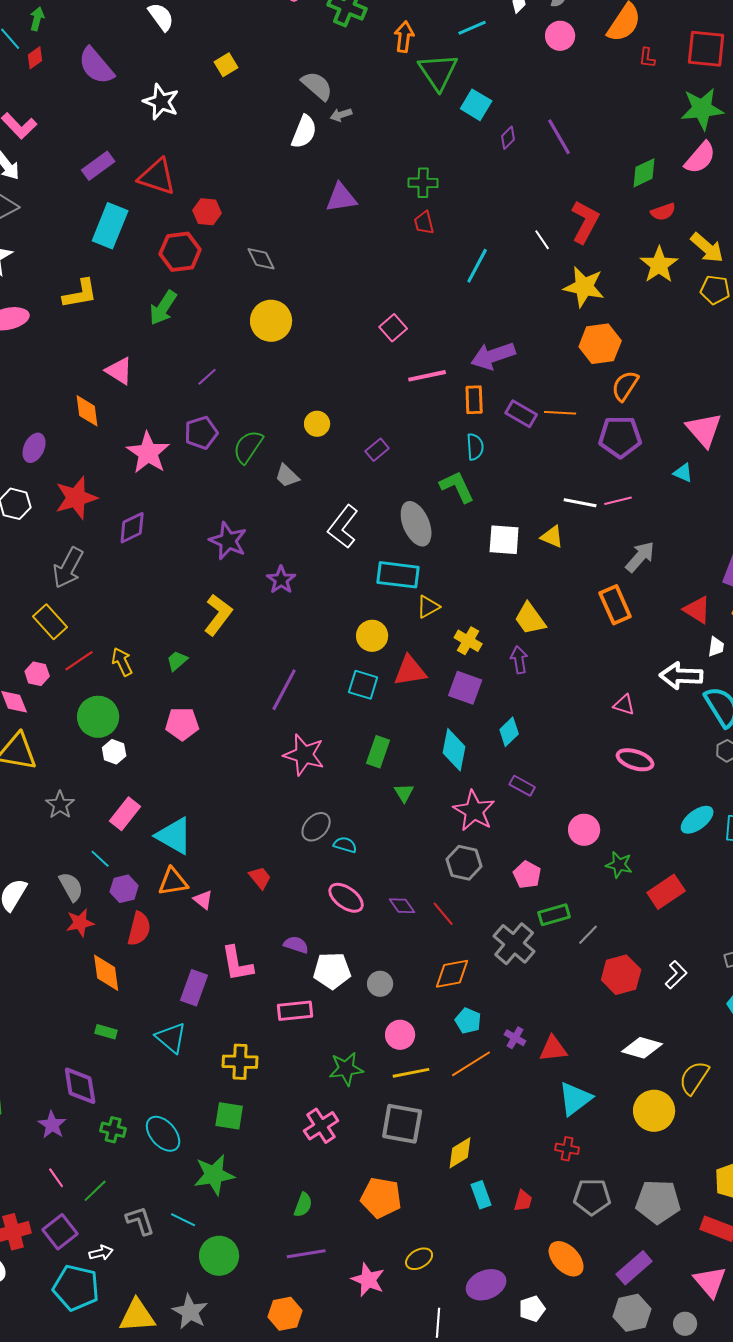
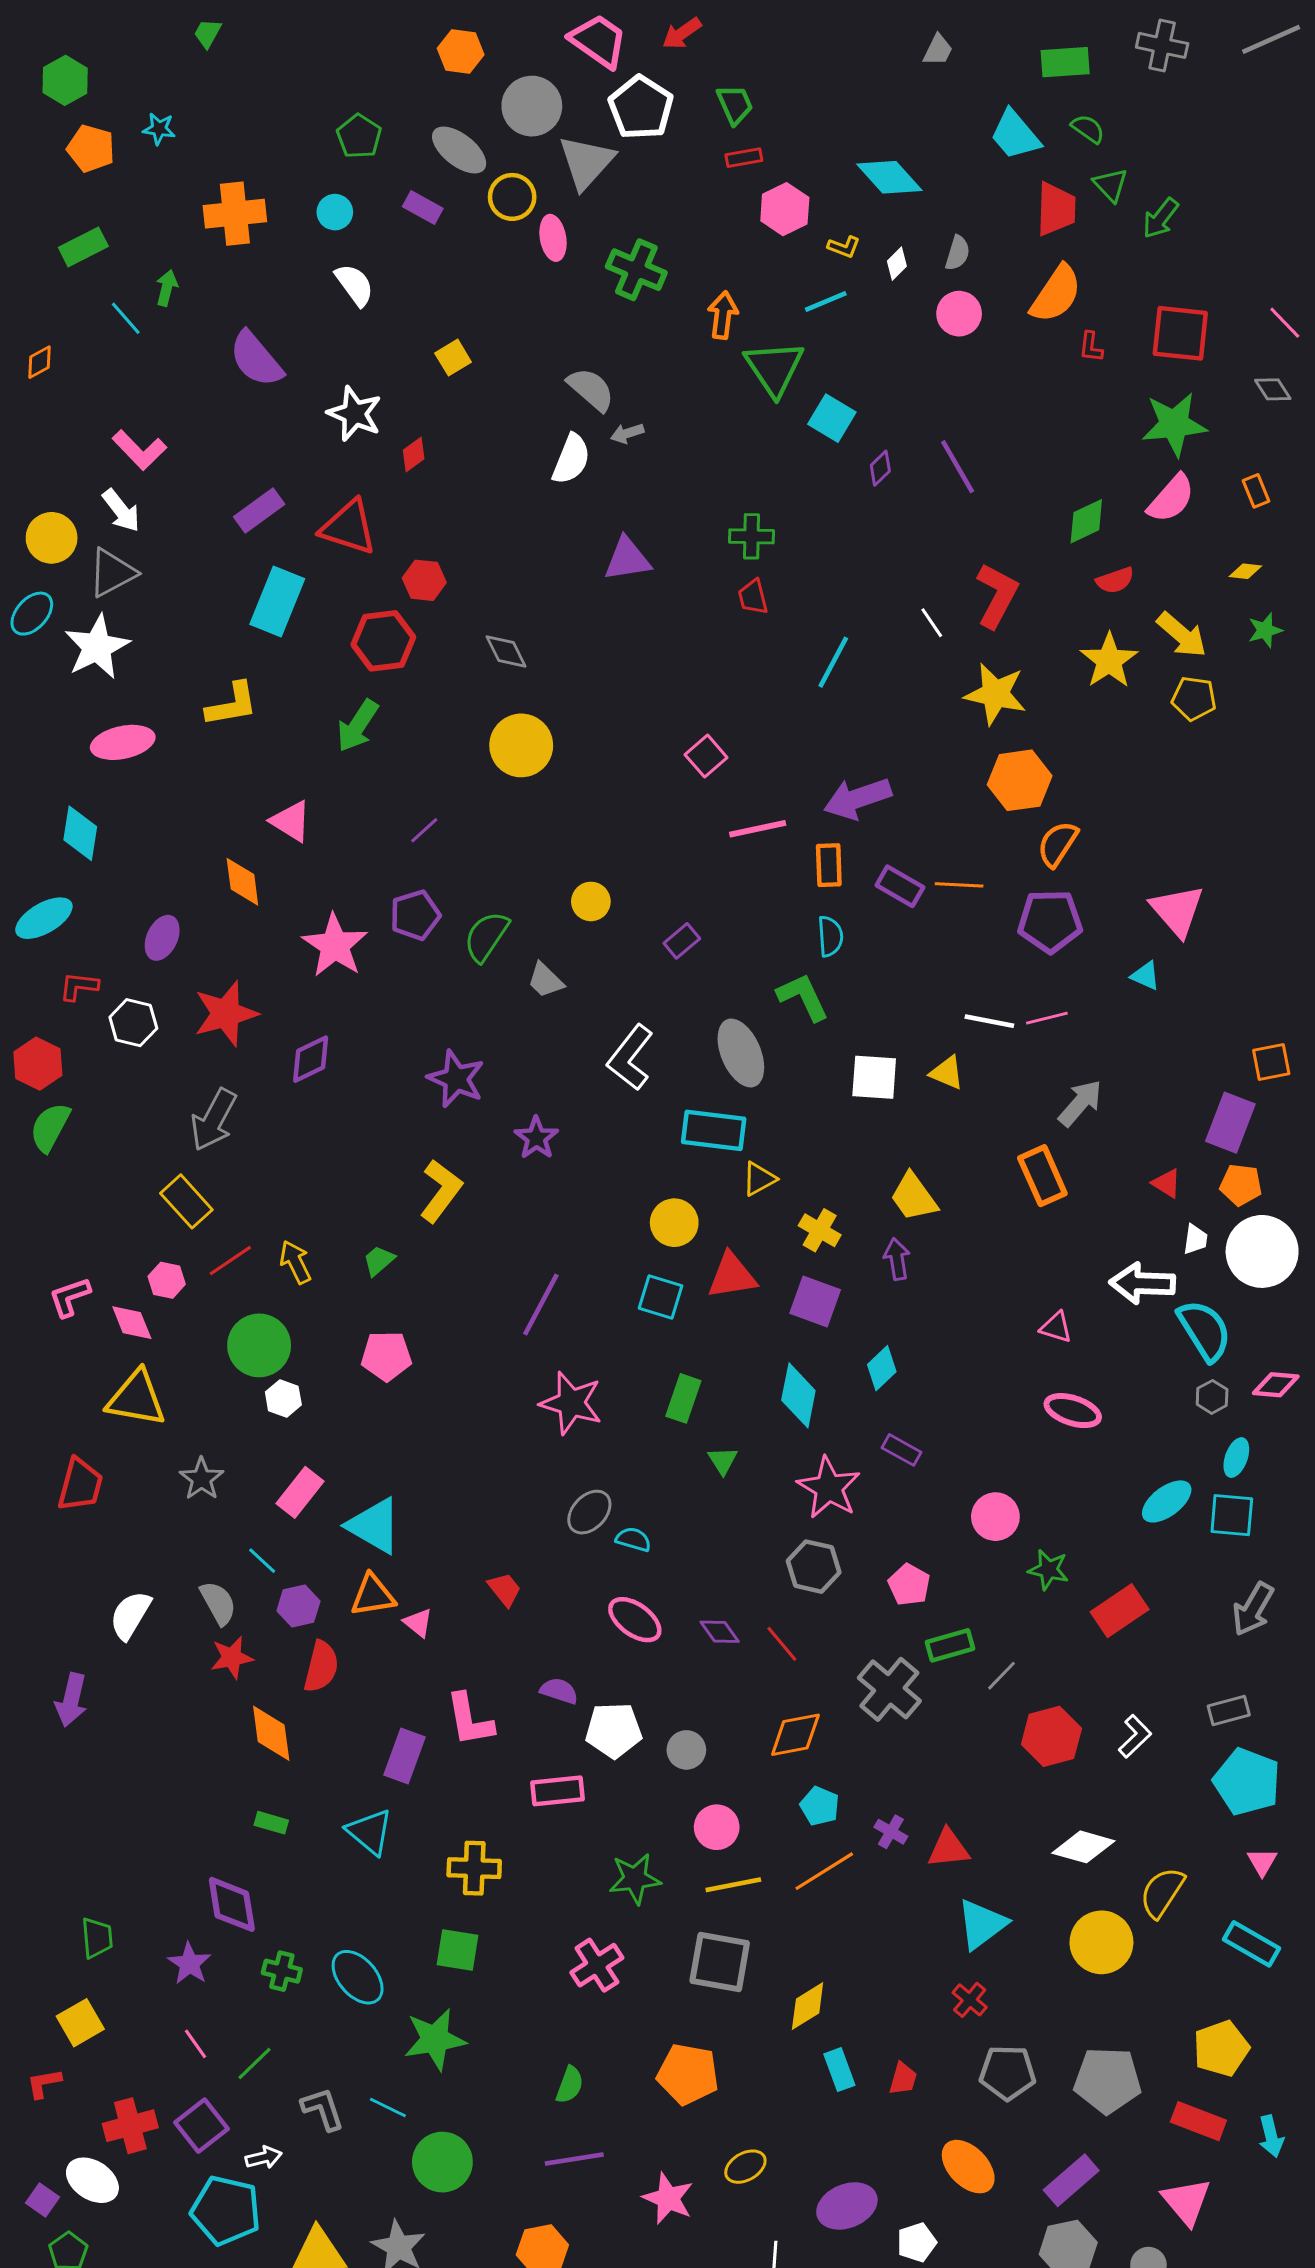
red diamond: (35, 58) -> (414, 455), moved
red triangle: (697, 610) -> (1167, 1183), size x0.7
red cross: (567, 1149) -> (970, 2000), turned 30

